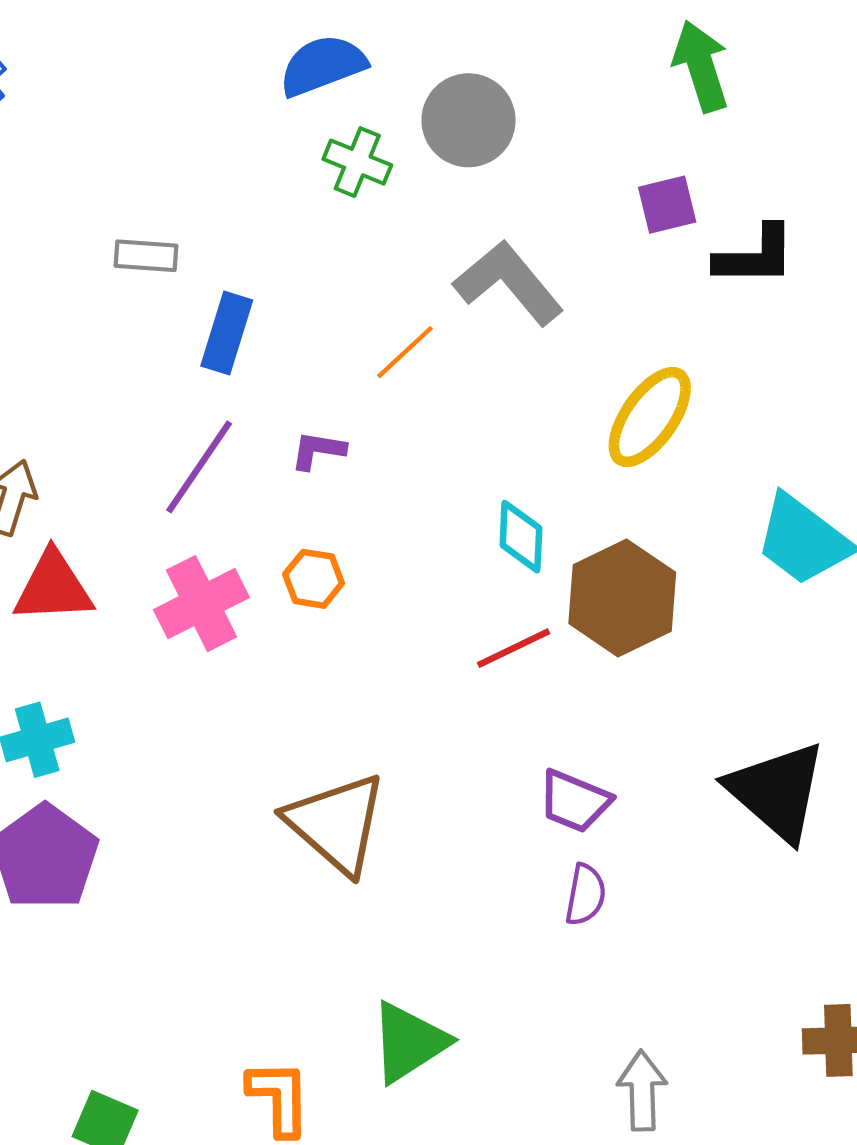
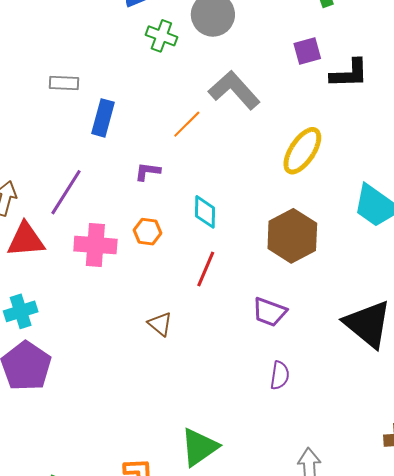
purple line: (199, 467) -> (66, 192), moved
cyan diamond: (521, 537) -> (205, 212), moved
pink cross: (201, 604) -> (95, 245), turned 33
red line: (514, 648) -> (206, 269), moved, turned -39
purple trapezoid: (574, 801) -> (269, 312), moved
brown triangle: (336, 824) -> (160, 324), moved, size x0.5

